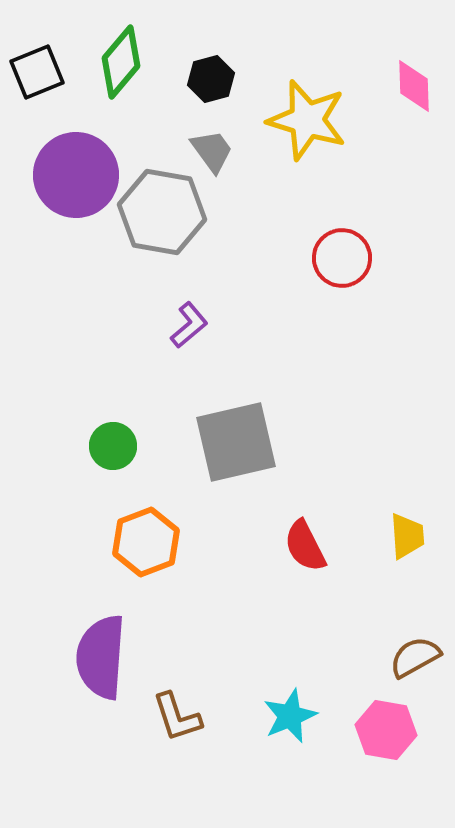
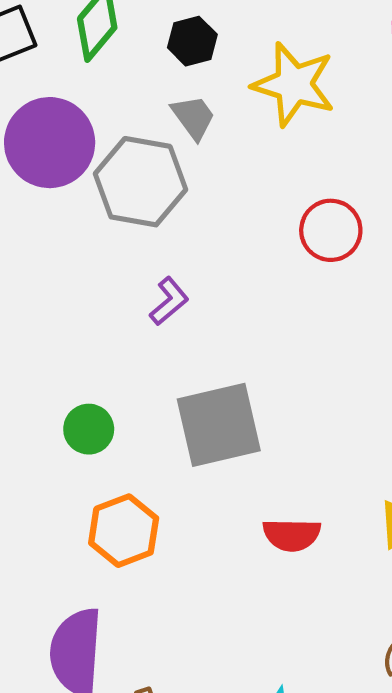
red semicircle: (305, 546) -> (292, 535), turned -62

